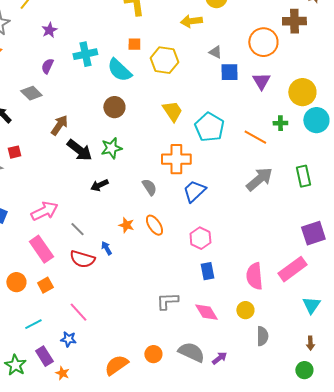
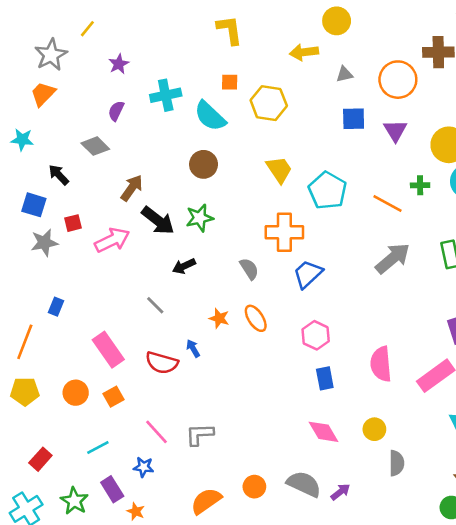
gray triangle: (215, 52) -> (344, 74), moved, turned -40
pink arrow: (44, 211) -> (112, 240), moved
gray line: (77, 229) -> (155, 305), moved
pink semicircle: (254, 276) -> (381, 364), moved
gray L-shape: (167, 301) -> (200, 434), moved

